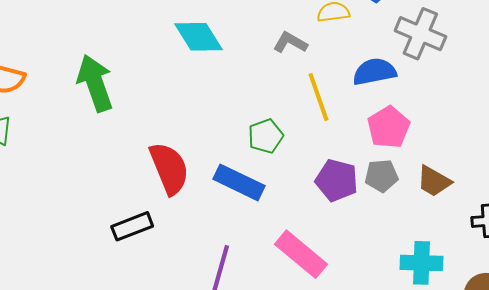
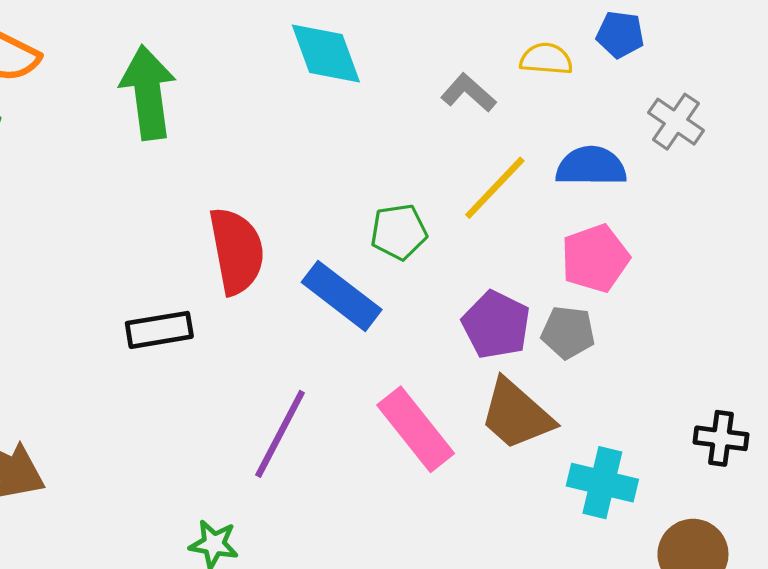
gray cross: (420, 34) -> (676, 122), size x0.7
yellow line: (318, 97) -> (495, 188), turned 51
brown trapezoid: (434, 181) -> (516, 415), moved, size x1.4

